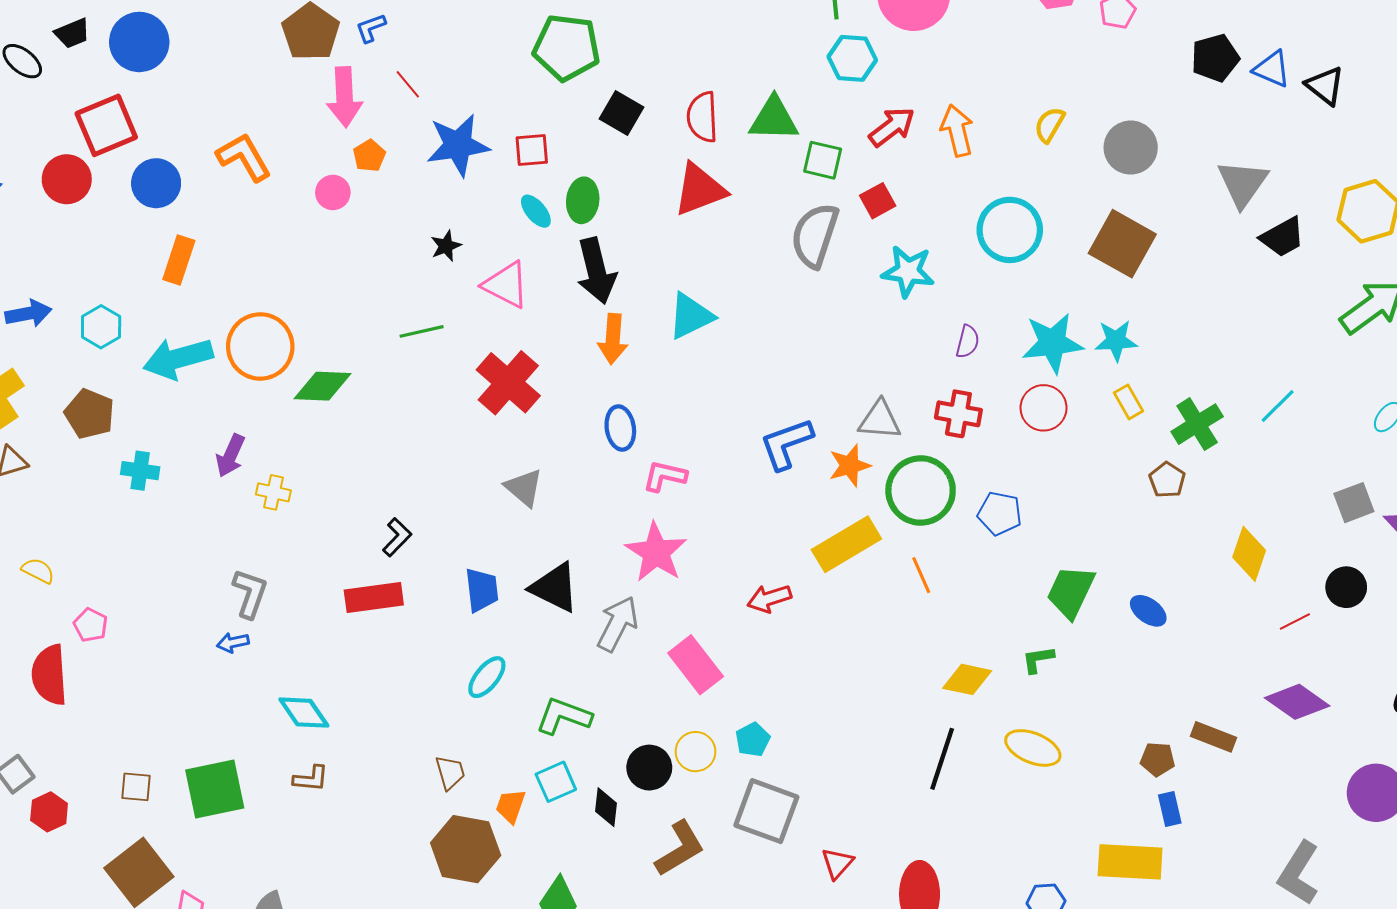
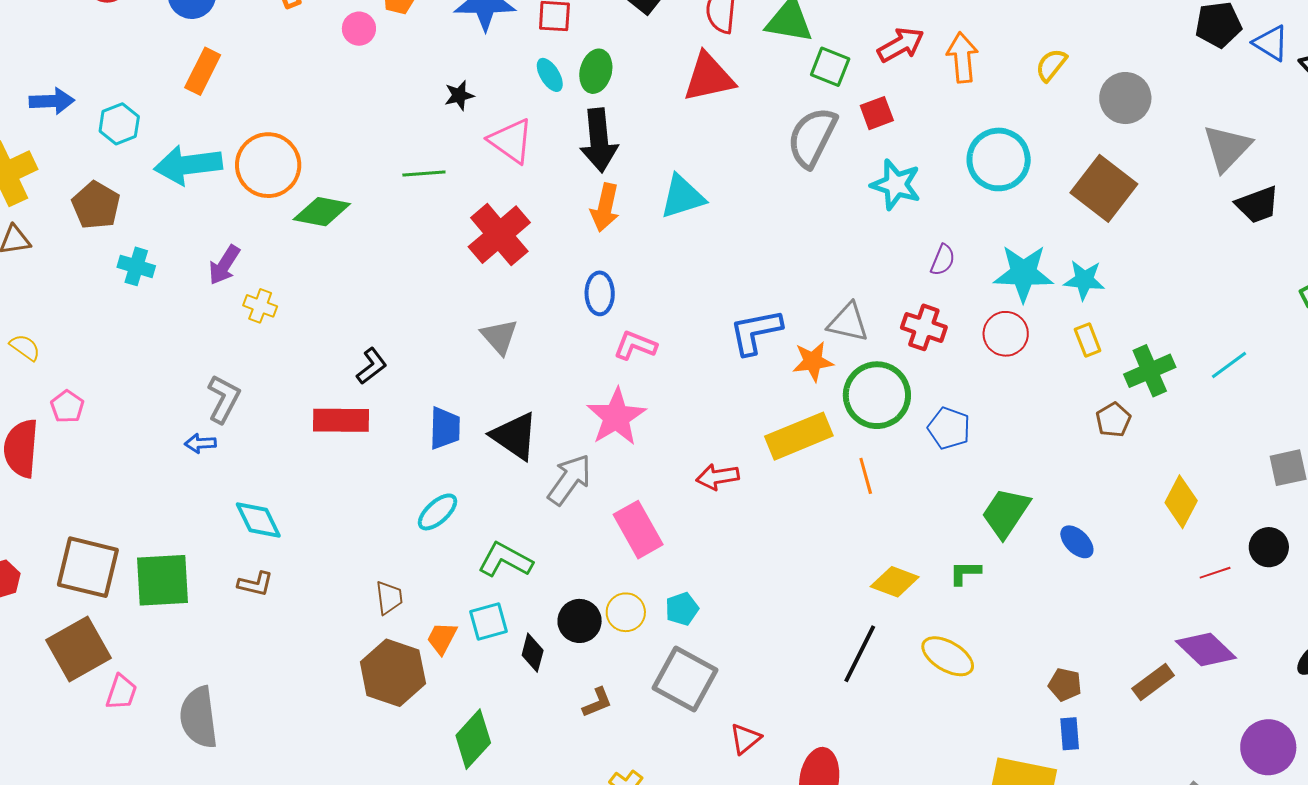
brown rectangle: (1213, 737) -> (1153, 682), moved, turned -66
brown square: (136, 787) -> (88, 567), size x2.0
brown L-shape: (680, 849) -> (597, 702), size x0.6

